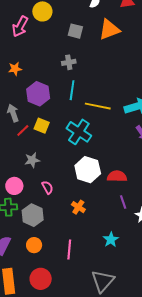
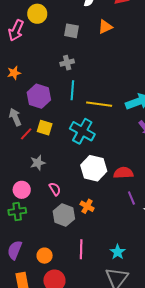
orange triangle: (109, 29) -> (105, 27), size x0.7
gray hexagon: (33, 215) -> (64, 215), moved
cyan star: (111, 240) -> (118, 252), moved
orange circle: (34, 245) -> (45, 256), moved

